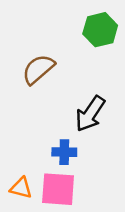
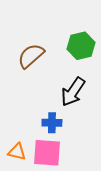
green hexagon: (100, 30) -> (81, 46), moved

